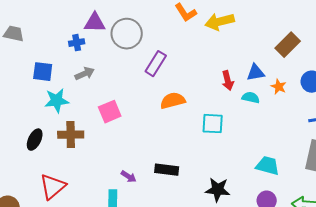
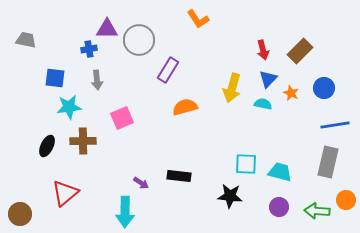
yellow arrow: (220, 22) -> (232, 88), moved, turned -60
blue triangle: (256, 73) -> (268, 79), turned -36
gray arrow: (85, 74) -> (97, 80), turned 108
red arrow: (228, 81) -> (263, 50), moved
cyan square: (213, 124) -> (246, 164), moved

